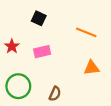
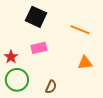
black square: (39, 18) -> (36, 17), size x1.5
red star: (12, 46) -> (11, 57), moved

